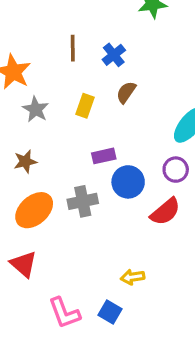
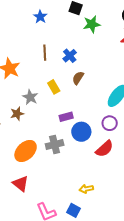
yellow rectangle: (85, 106) -> (54, 87), turned -48
gray star: (36, 109) -> (30, 97), moved
brown star: (25, 162) -> (17, 114), moved

